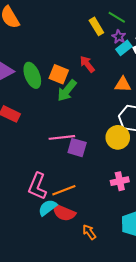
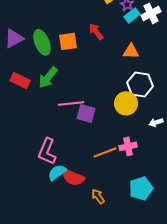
orange square: (59, 74) -> (68, 41), turned -30
green arrow: (67, 91) -> (48, 77), moved
orange line: (64, 190) -> (105, 152), moved

